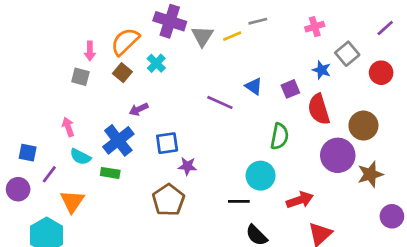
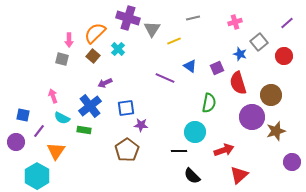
yellow line: (232, 36) -> (174, 41), moved

